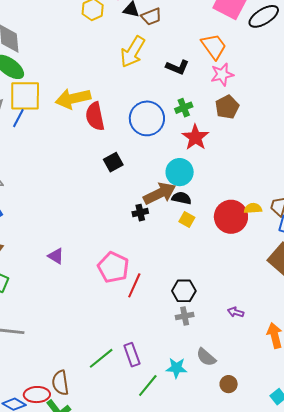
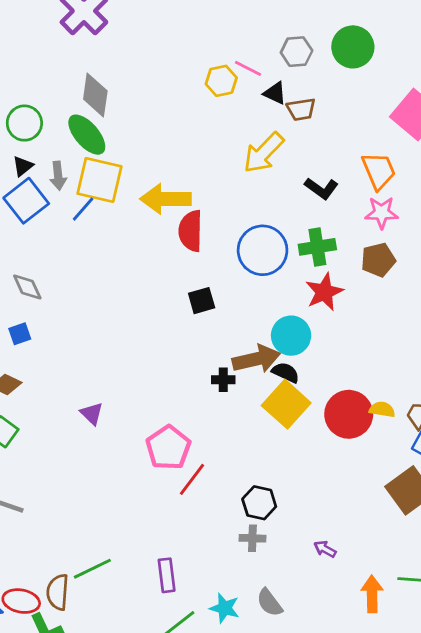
green cross: (184, 108) -> (317, 247), size x1.4
yellow square: (187, 220) -> (286, 404), size x2.0
green line: (101, 358) -> (92, 569), moved

